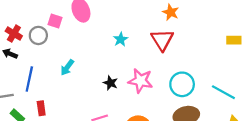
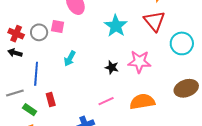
pink square: (55, 21) -> (58, 27), moved
cyan star: (121, 39) -> (116, 26), size x1.6
cyan circle: (182, 84) -> (182, 43), moved

